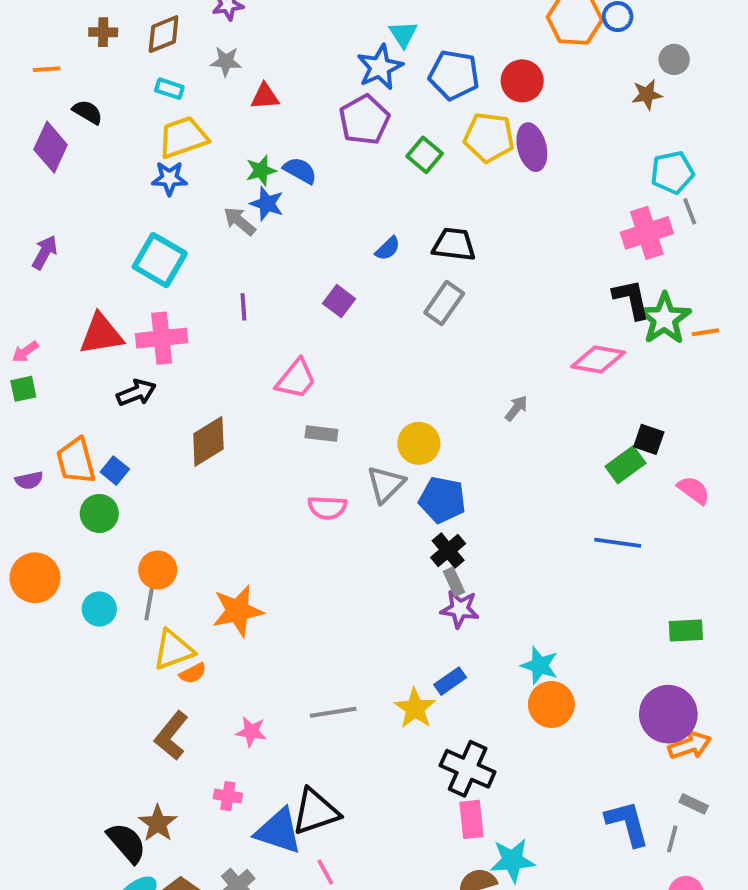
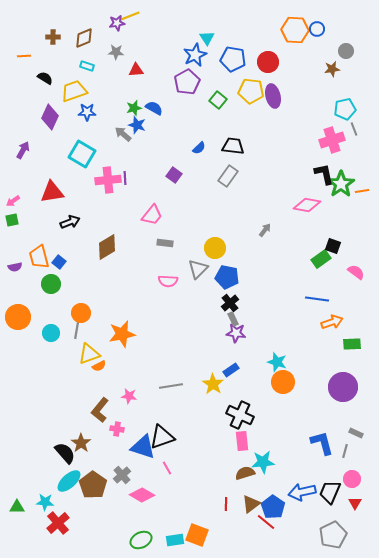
yellow trapezoid: (183, 137) -> (74, 91), moved
purple diamond: (51, 147) -> (50, 117), moved
pink cross: (162, 338) -> (108, 180), moved
brown L-shape: (171, 736) -> (100, 410), moved
orange arrow: (690, 745) -> (332, 322), moved

